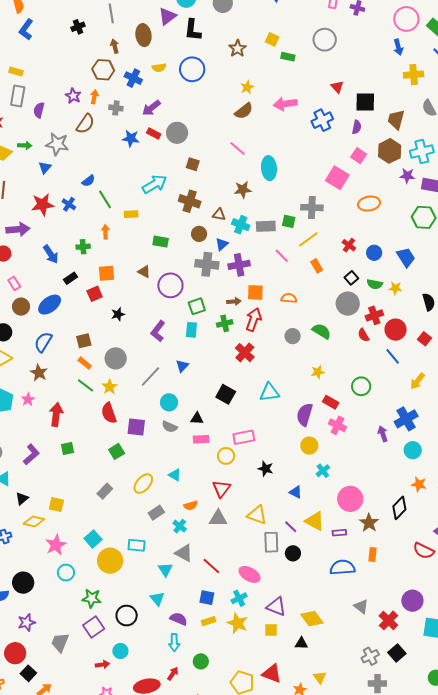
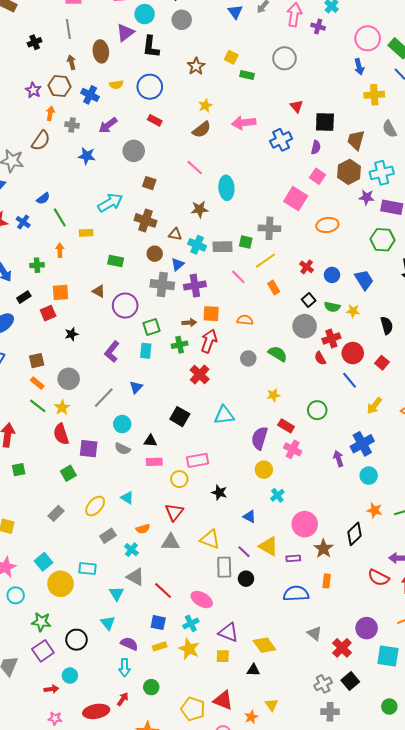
purple star: (73, 96) -> (33, 90), moved
red rectangle: (154, 134) -> (155, 120), moved

